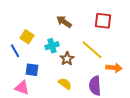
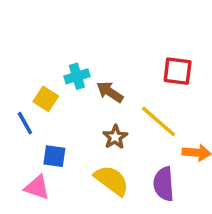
brown arrow: (64, 22) -> (110, 92), moved
cyan cross: (52, 46) -> (77, 76), moved
yellow semicircle: (65, 84) -> (112, 180), size x1.5

